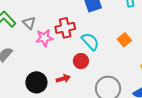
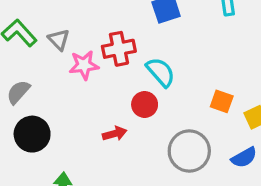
orange square: (124, 40) -> (222, 101), moved, turned -32
black circle: (36, 82) -> (32, 134), moved

